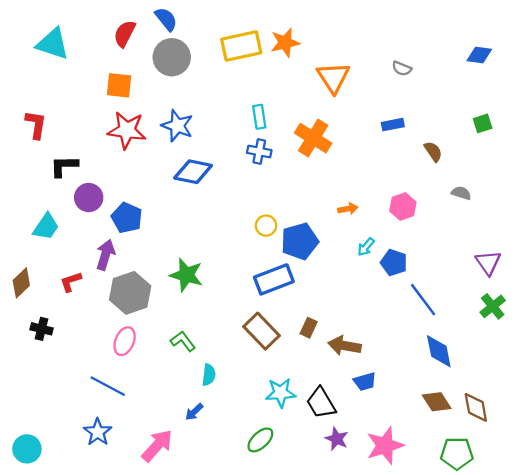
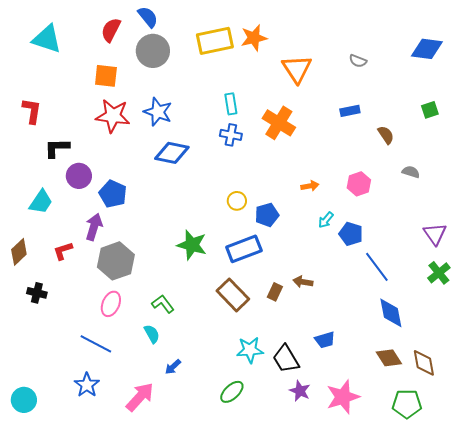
blue diamond: (479, 55) -> (427, 49), size x1.4
blue pentagon: (300, 241) -> (267, 215), size x0.7
green star: (186, 275) -> (192, 245), moved
brown arrow: (345, 346) -> (303, 282), moved, size x0.7
cyan semicircle: (209, 375) -> (152, 334), moved, turned -36

